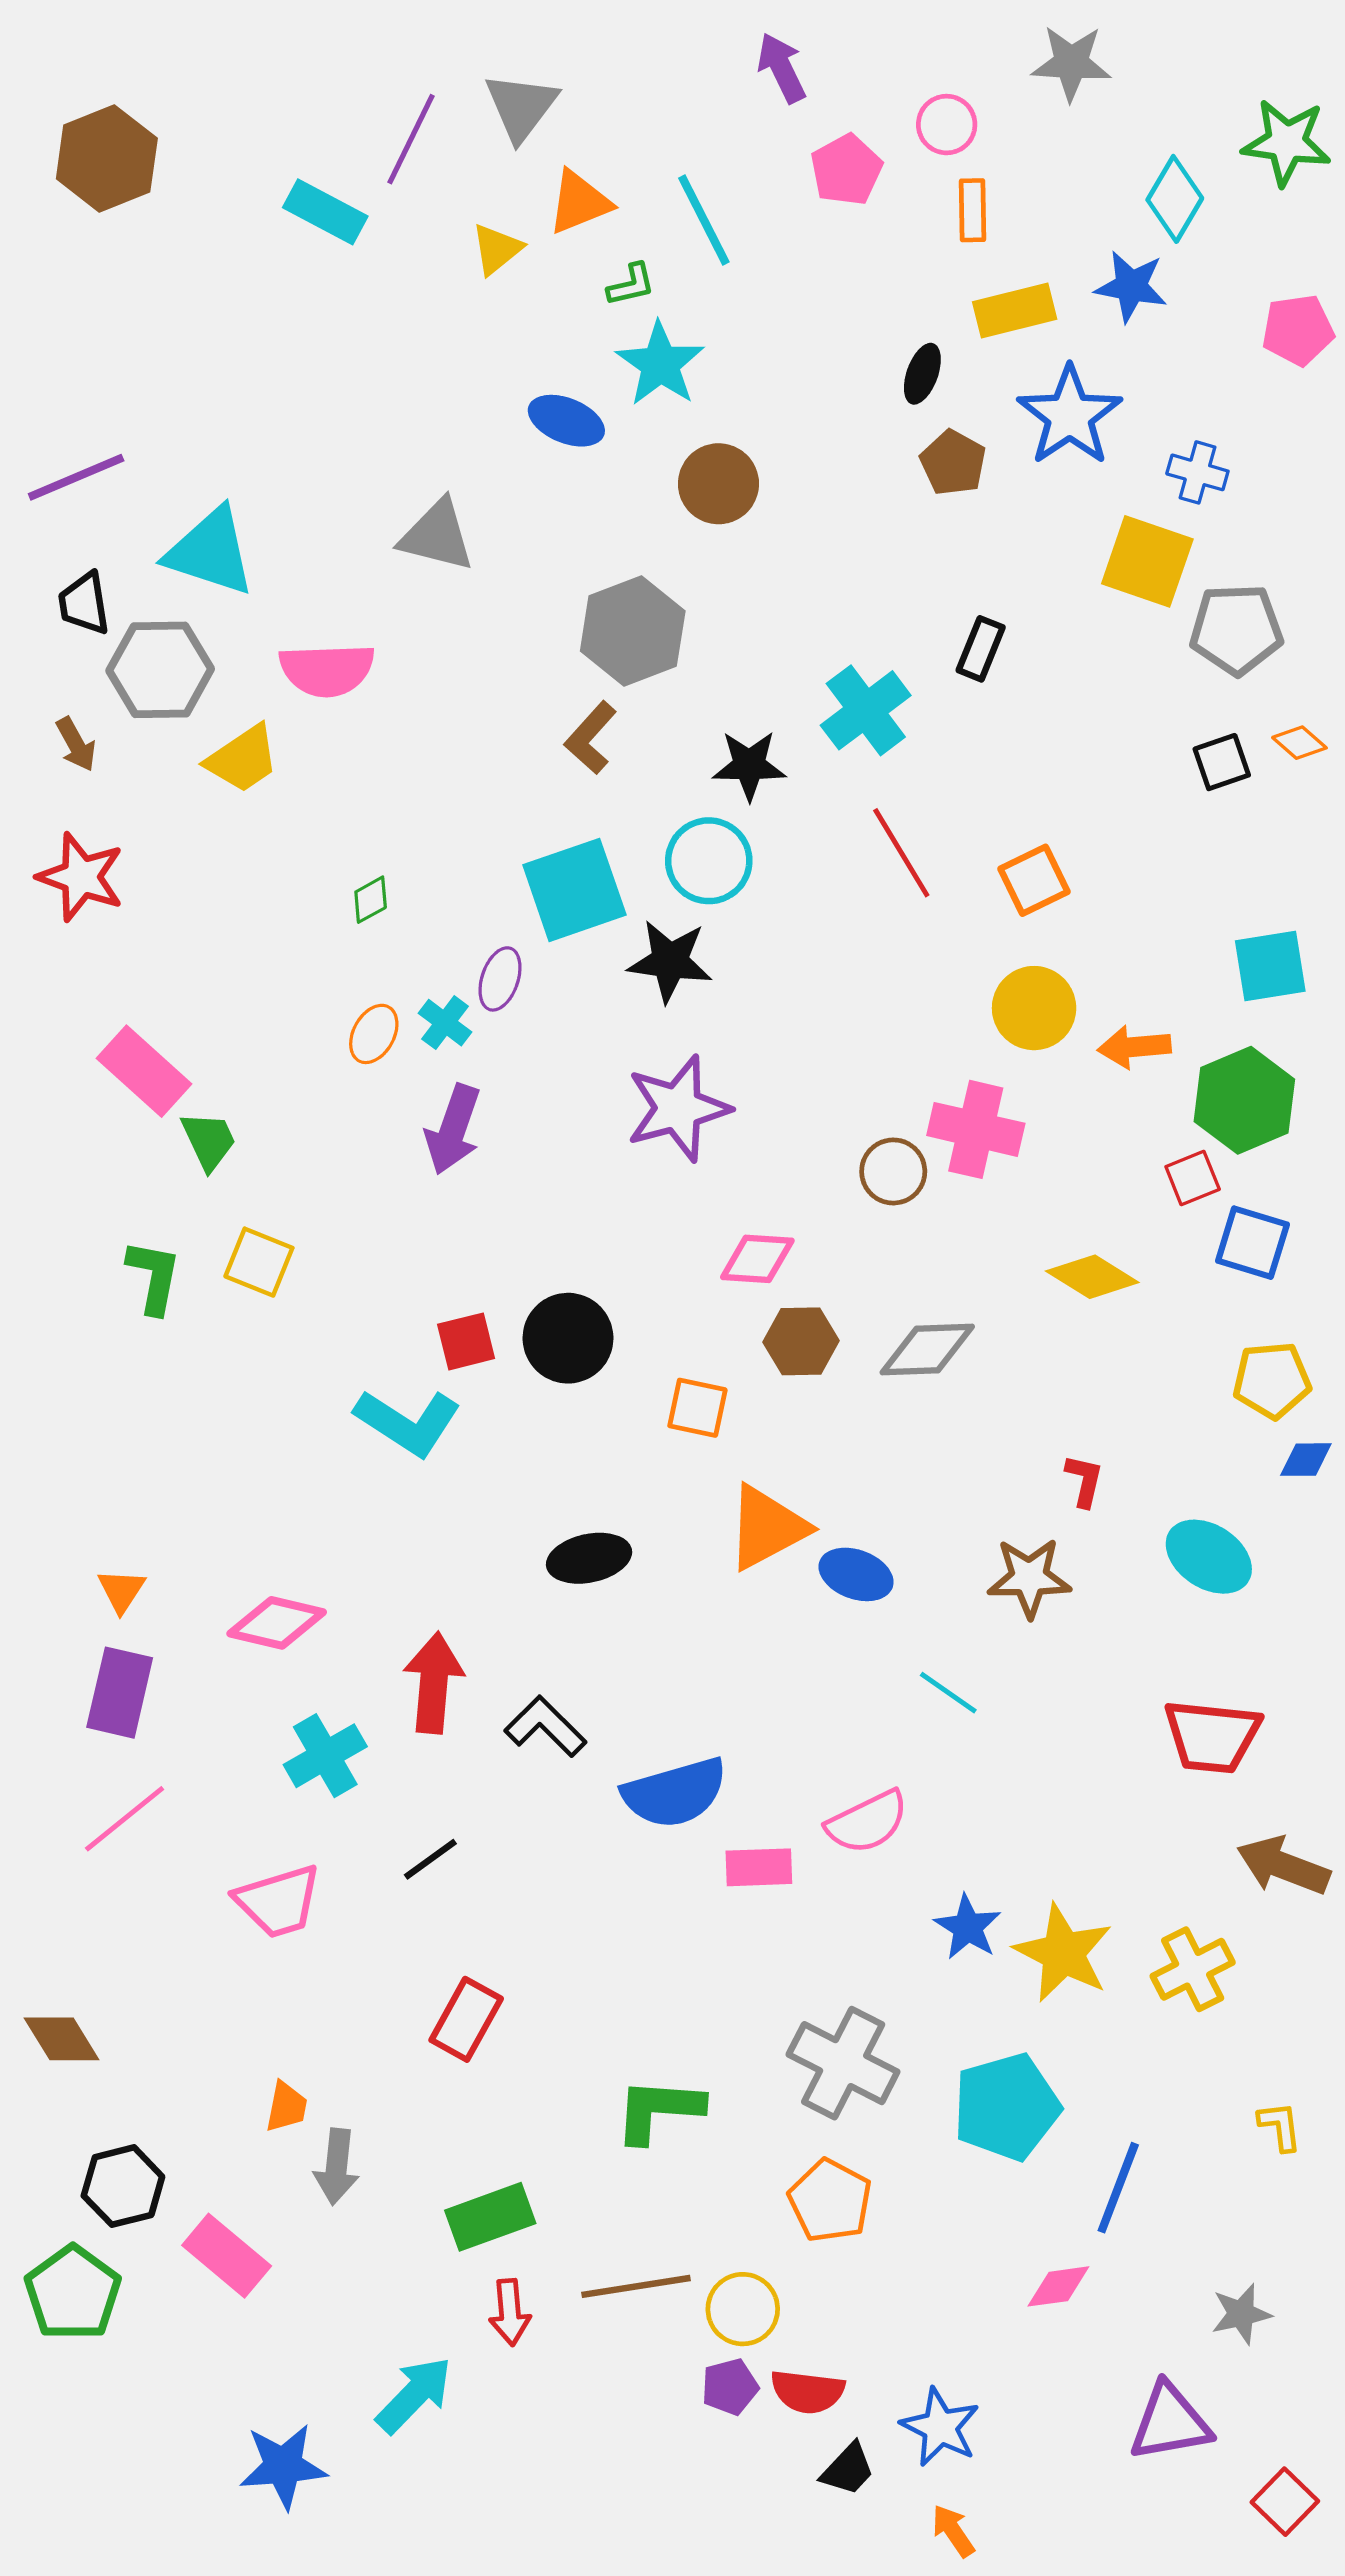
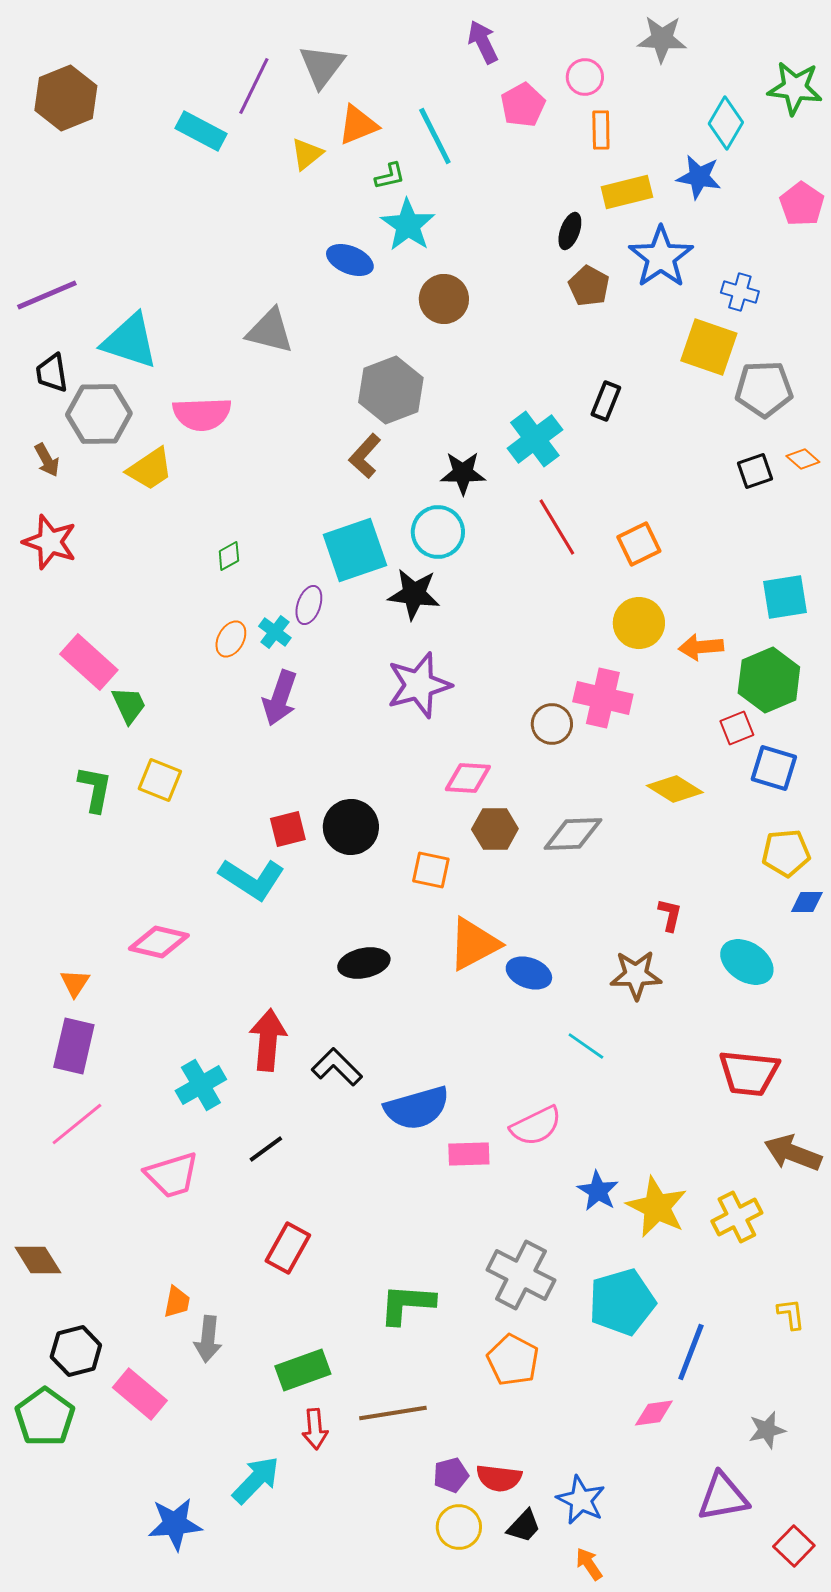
pink pentagon: (1298, 330) -> (802, 204), turned -30
pink diamond: (277, 1623) -> (159, 942), moved
yellow circle: (743, 2309) -> (459, 1527), moved

